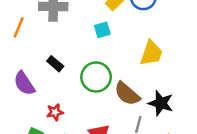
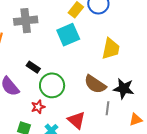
cyan square: (102, 30) -> (68, 35), size x1.6
green circle: (96, 77) -> (52, 85), moved

